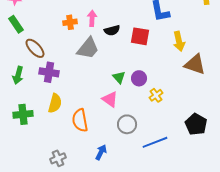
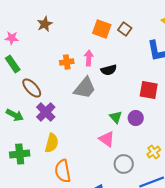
red square: (140, 36) -> (149, 90), moved
purple cross: (49, 72) -> (46, 112), turned 36
green arrow: (18, 75) -> (15, 115), turned -78
yellow cross: (156, 95) -> (154, 152), moved
orange semicircle: (80, 120) -> (63, 171), moved

